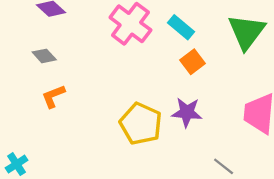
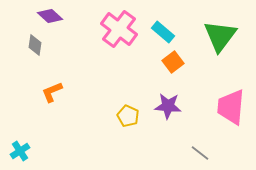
gray diamond: (44, 56) -> (35, 45), moved, turned 50
yellow pentagon: (141, 124) -> (128, 116), size x0.6

